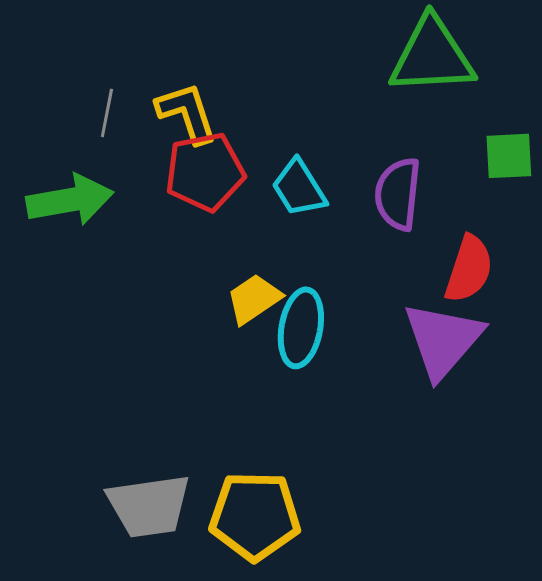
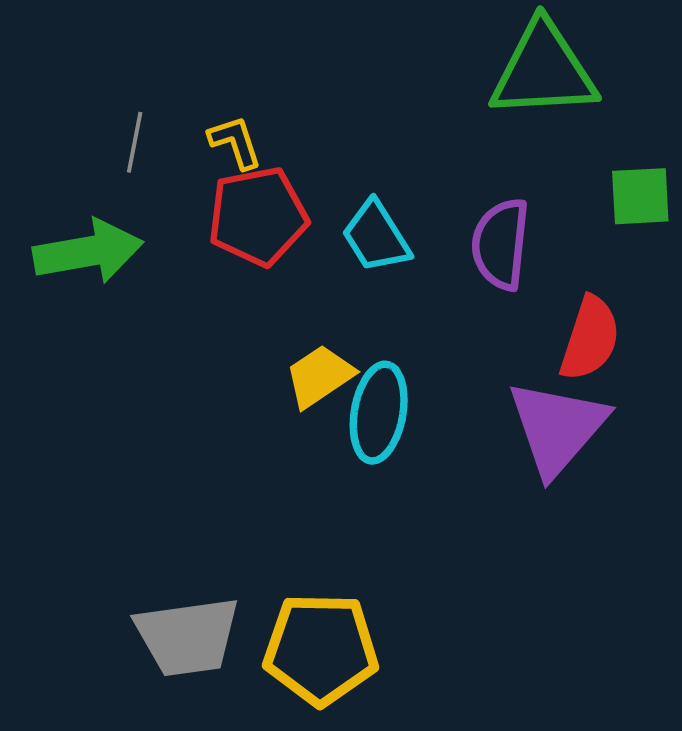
yellow L-shape: (187, 113) -> (235, 142), size x0.7

